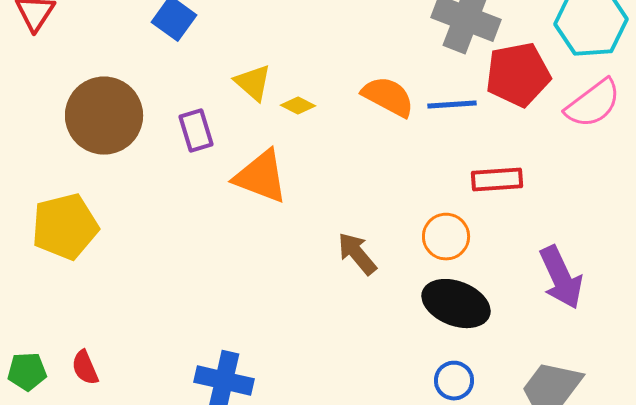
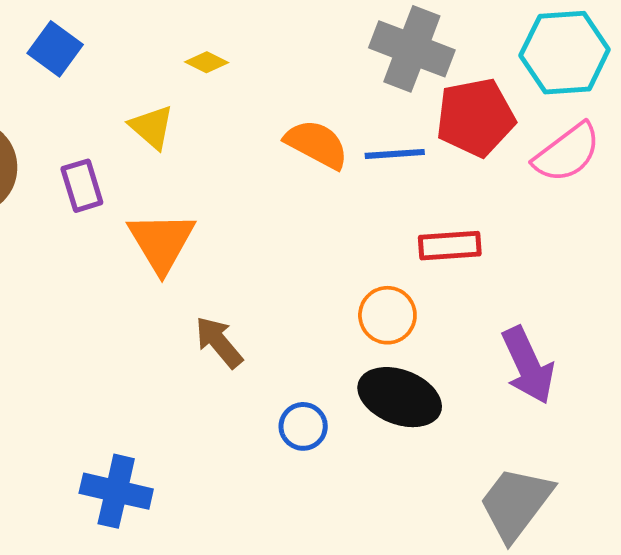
yellow diamond: (298, 106) -> (207, 62), moved
orange triangle: (261, 177) -> (161, 242), turned 38
brown arrow: (357, 254) -> (219, 342), moved
blue circle: (454, 381) -> (303, 426), moved

